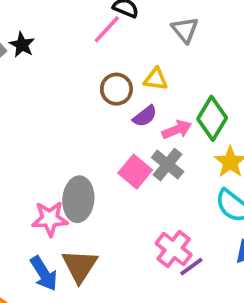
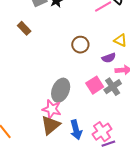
brown circle: (116, 89) -> (80, 45), moved
pink star: (50, 219) -> (52, 109), moved
blue arrow: (44, 274) -> (76, 130), moved

